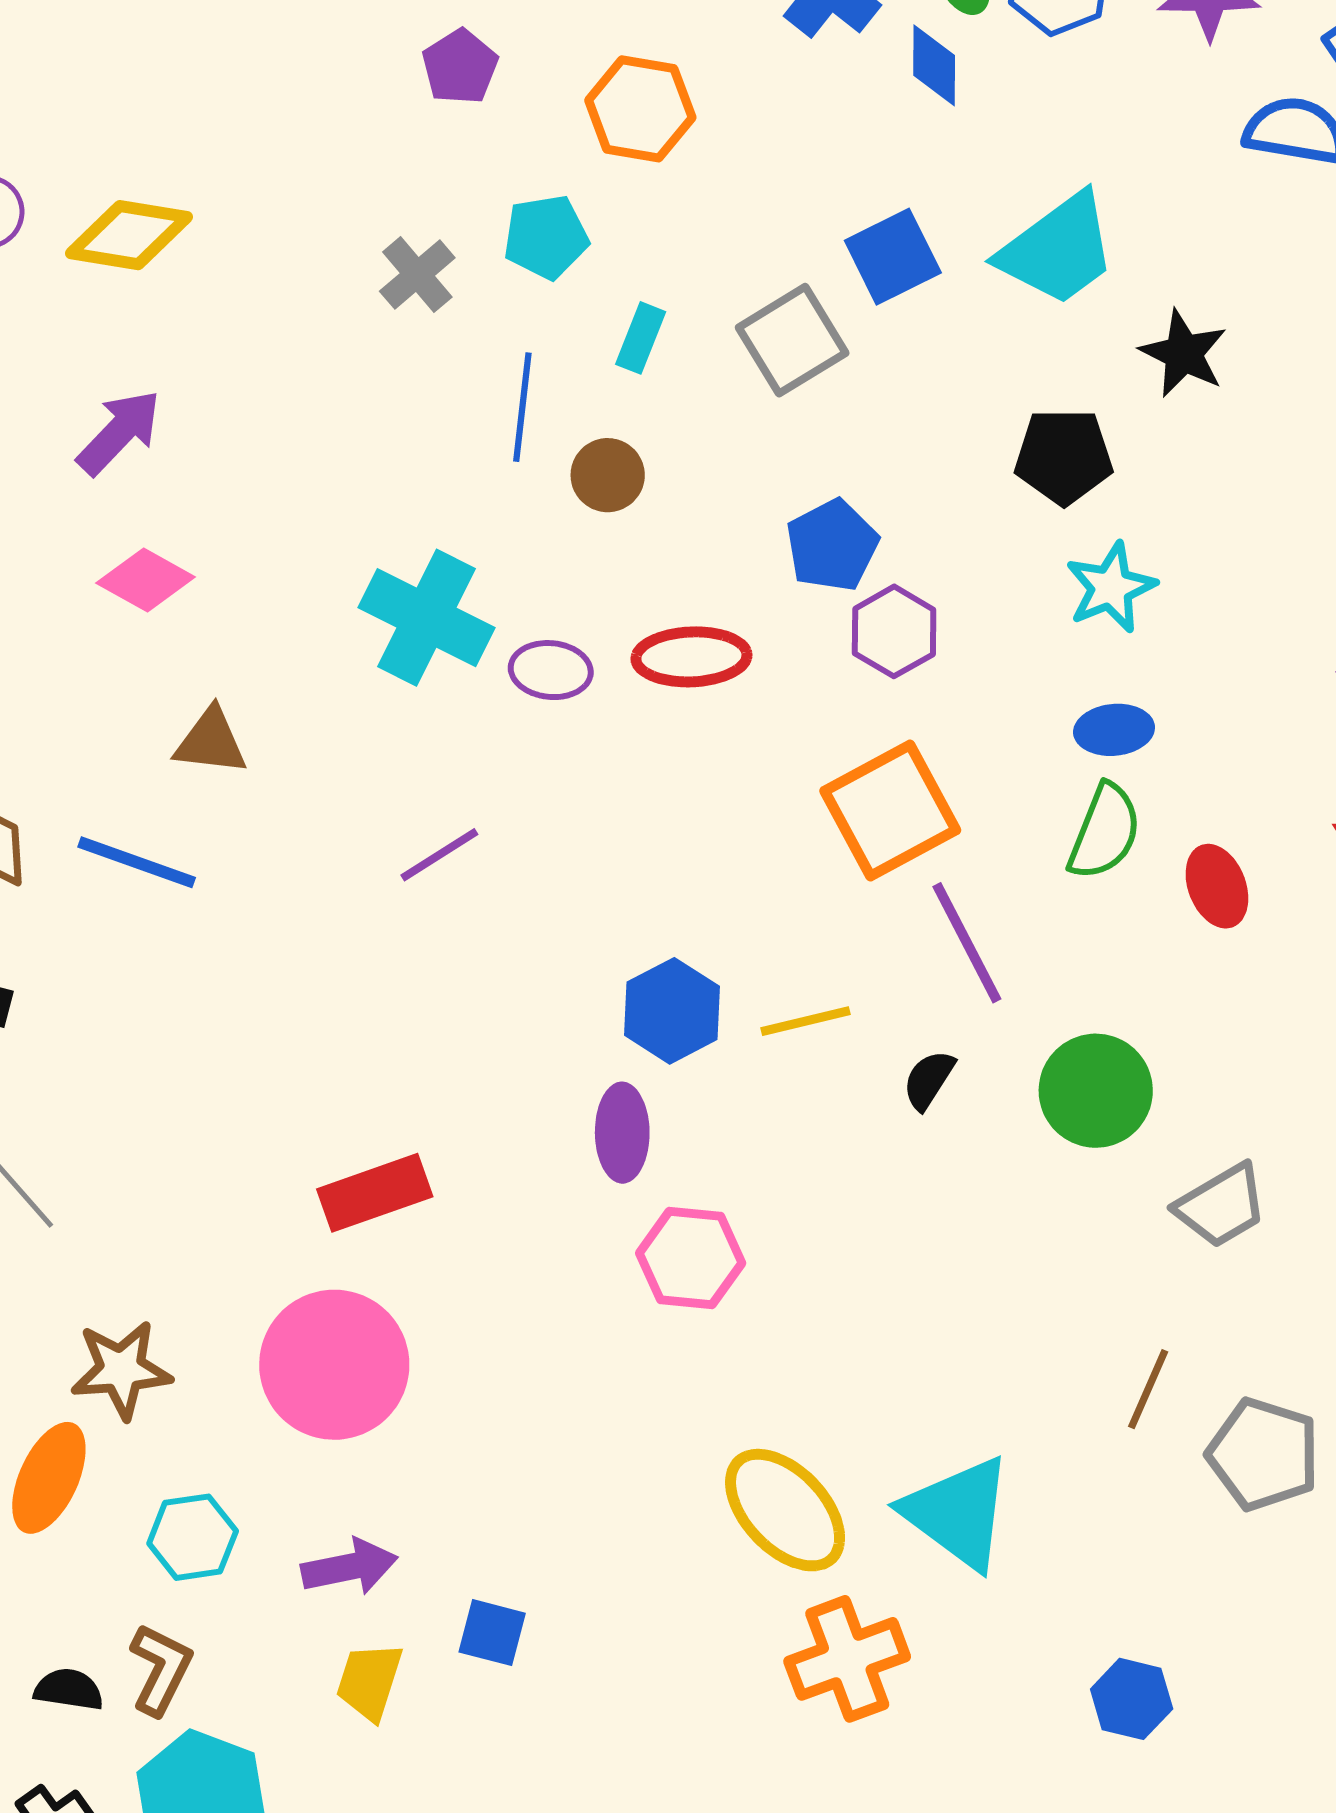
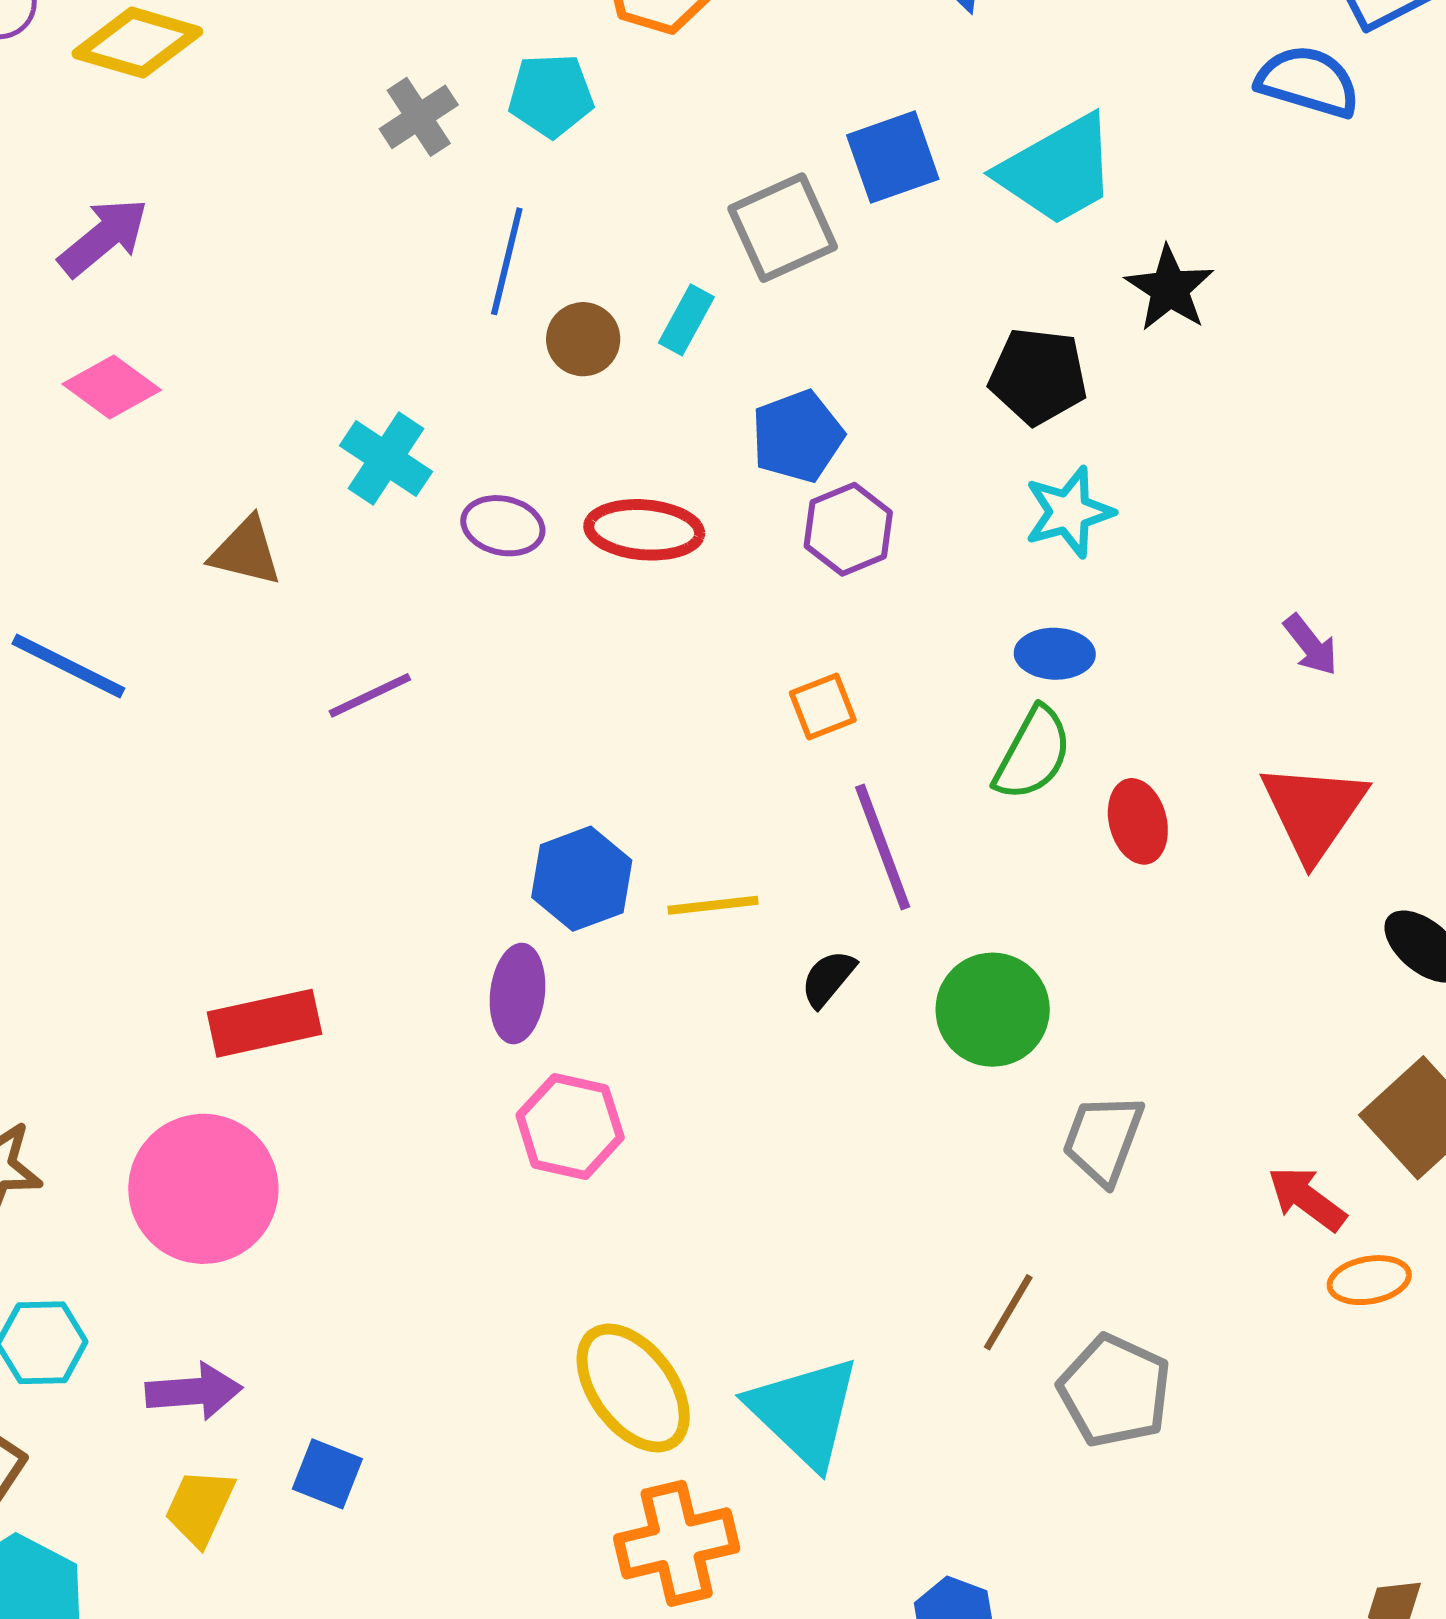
cyan rectangle: (641, 338) -> (686, 320), moved
cyan cross: (426, 618) -> (386, 459), size x0.7
brown triangle: (211, 742) -> (246, 551), moved
orange square: (890, 810) -> (823, 706), size x0.5
gray trapezoid: (1221, 1206) -> (1103, 1139), turned 134

